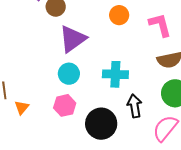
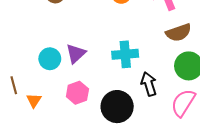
purple triangle: (73, 39) -> (76, 54), moved, size x0.7
cyan circle: (69, 74) -> (50, 59), moved

